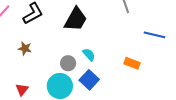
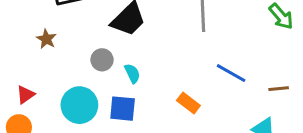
gray circle: (68, 63) -> (102, 60), moved
blue square: (89, 80) -> (123, 109), turned 36

